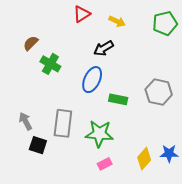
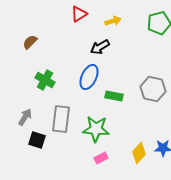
yellow arrow: (117, 21) -> (113, 21), turned -42
green cross: (50, 64) -> (45, 80), moved
gray arrow: (25, 121) -> (25, 117), turned 60

